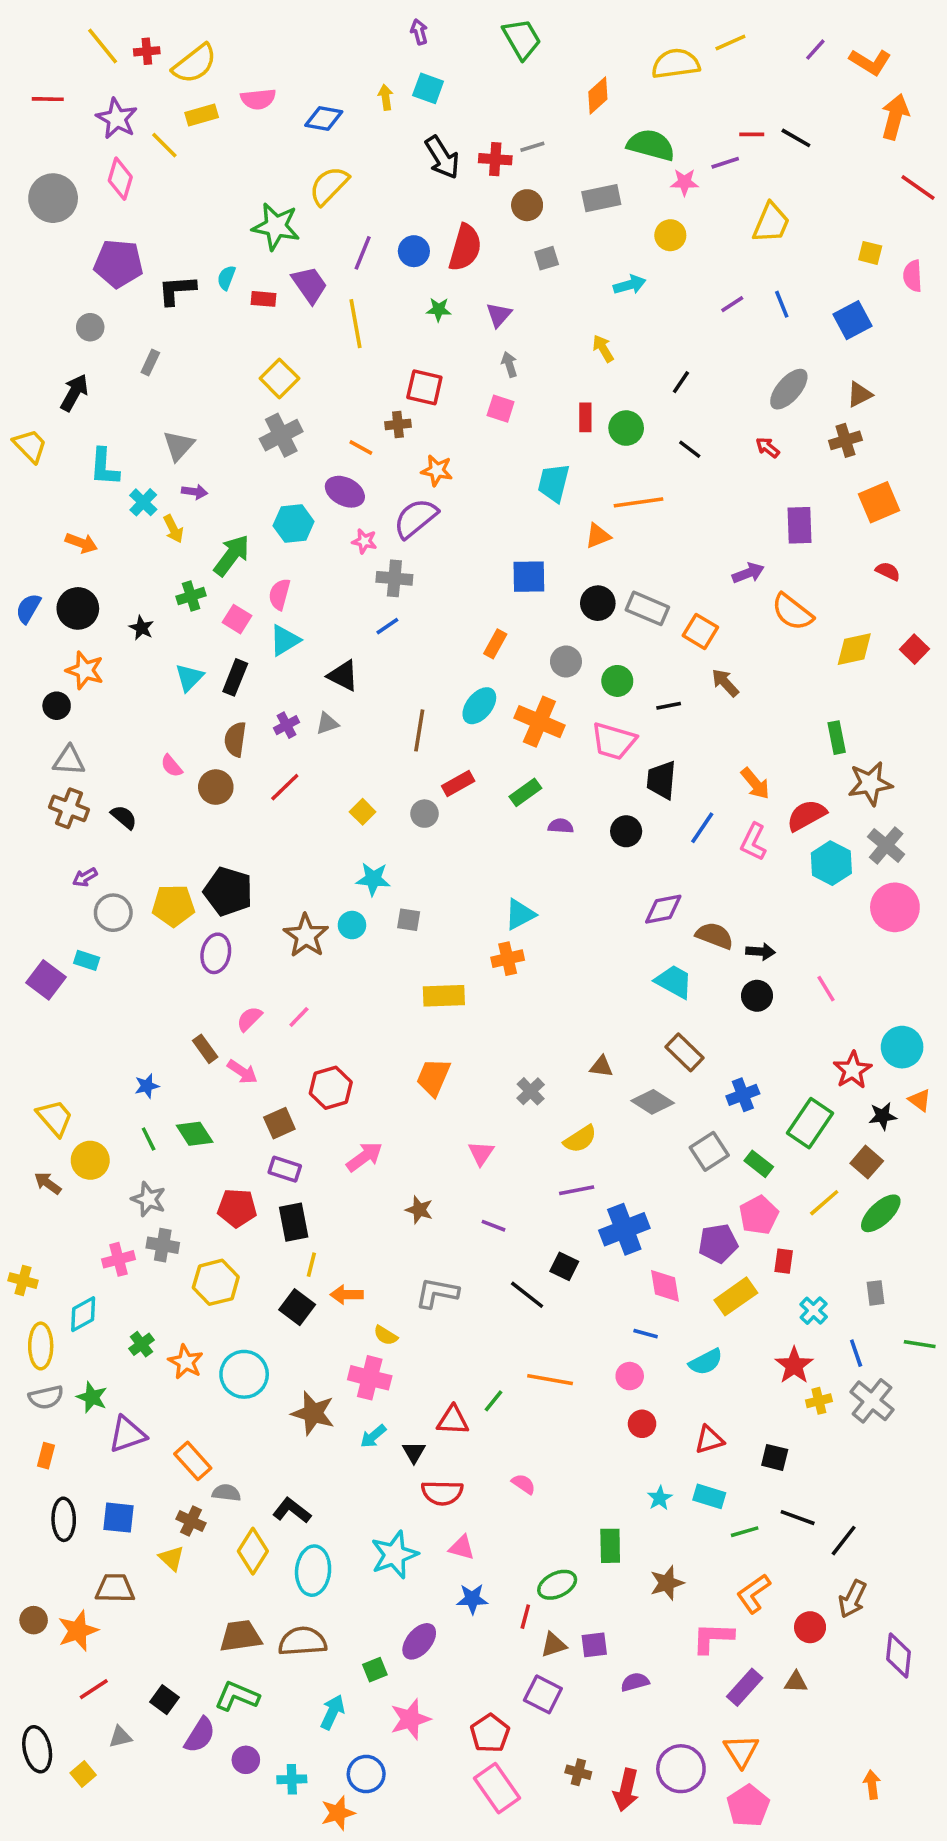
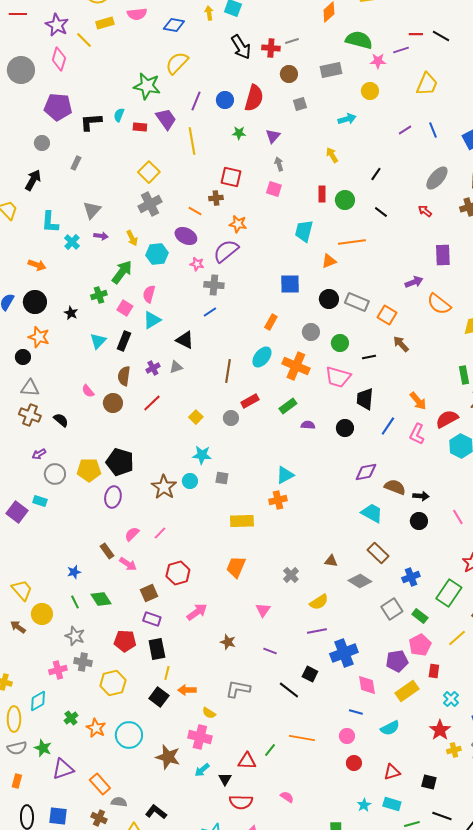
yellow arrow: (173, 529) -> (132, 238), moved

